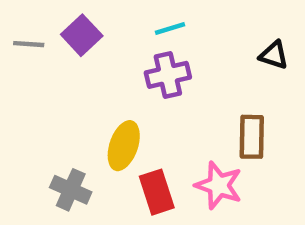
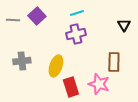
black triangle: (274, 55) -> (124, 25), turned 40
gray cross: (71, 190) -> (22, 61), moved, turned -30

